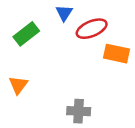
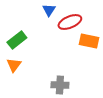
green rectangle: (26, 34) -> (17, 40), moved

